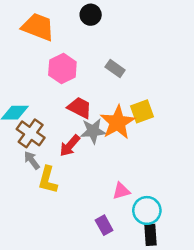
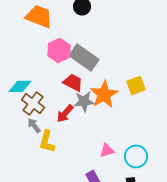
gray rectangle: (115, 69) -> (84, 57), moved, size x1.8
yellow square: (142, 111) -> (136, 85), moved
cyan circle: (147, 210) -> (136, 156), moved

